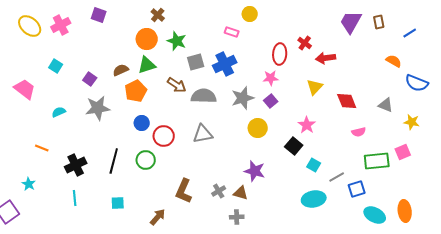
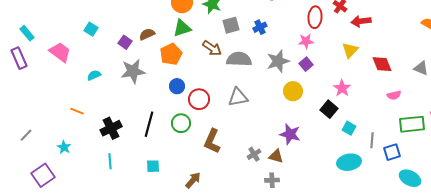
blue cross: (225, 64) -> (260, 27), size x0.6
brown semicircle: (121, 70) -> (147, 34), moved
gray line: (337, 177) -> (372, 140), turned -56
brown L-shape: (184, 191) -> (212, 141), moved

